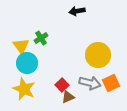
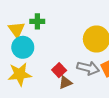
green cross: (41, 38) -> (37, 21), turned 32
yellow star: (24, 89) -> (20, 74), turned -30

